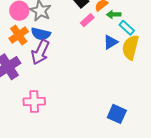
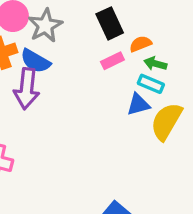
cyan rectangle: (127, 28) -> (151, 84), moved, turned -35
purple arrow: (40, 52) -> (27, 89), turned -35

